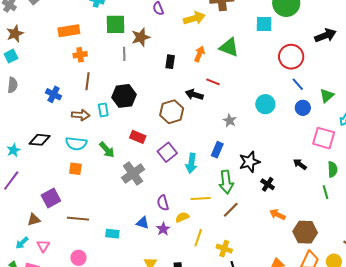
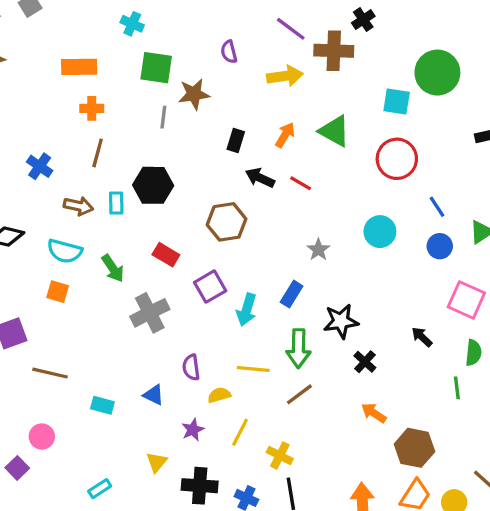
red circle: (291, 57) -> (397, 159), moved
black arrow: (194, 95) -> (260, 178), moved
purple star: (163, 229) -> (193, 430), moved

